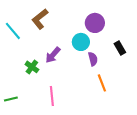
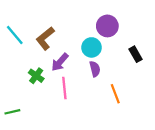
brown L-shape: (40, 19) -> (45, 38), moved
purple semicircle: (93, 59) -> (95, 69), moved
pink line: (52, 96) -> (64, 88), moved

